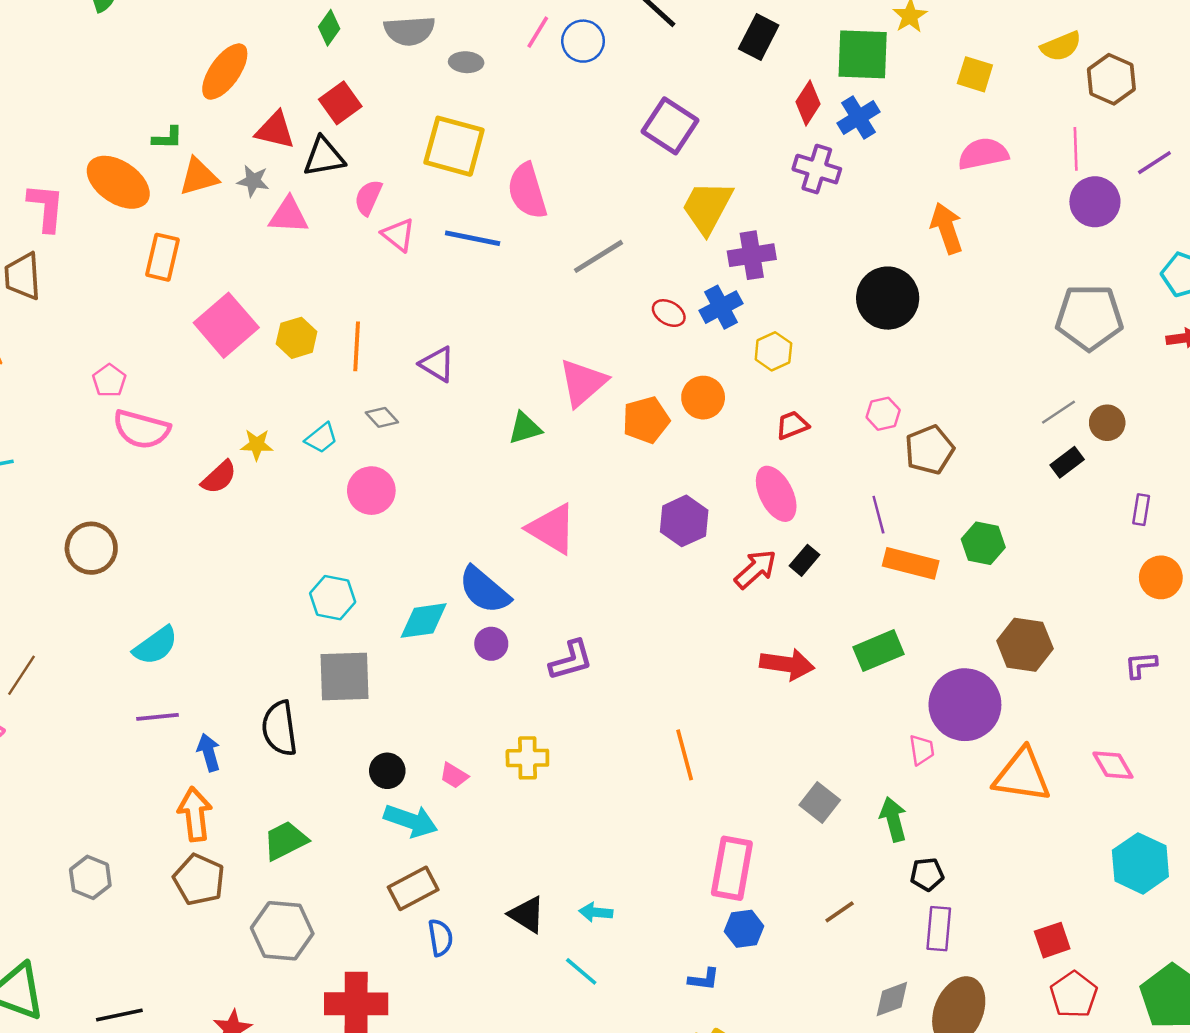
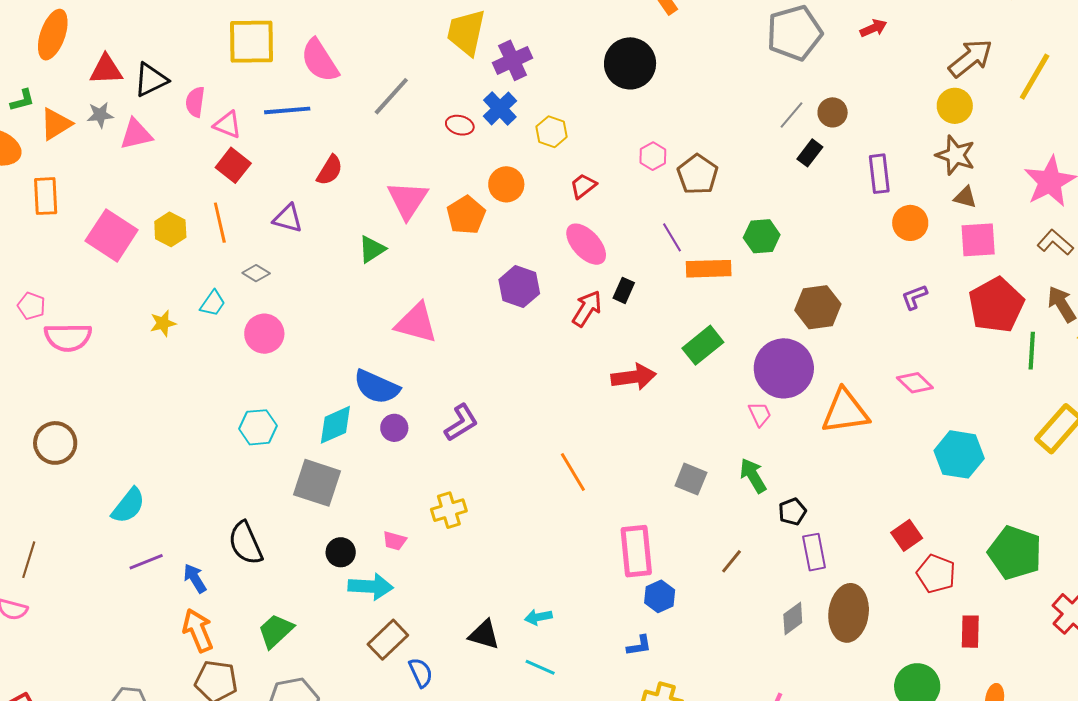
red square: (340, 103) -> (233, 165), moved
red semicircle: (219, 477) -> (330, 170), moved
purple rectangle: (1141, 510) -> (879, 174), size x1.5
gray square: (345, 676) -> (317, 483), moved, turned 36

